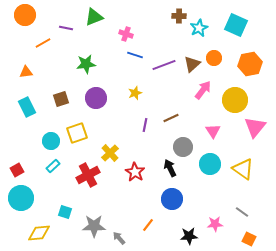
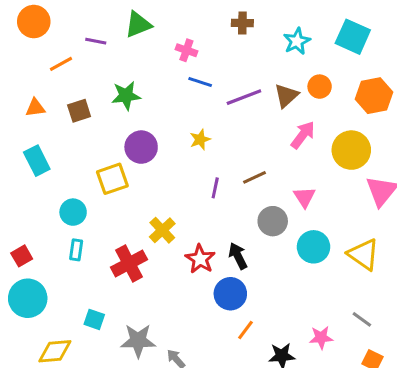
brown cross: (179, 16) -> (242, 23), moved
brown square: (61, 99) -> (79, 111), moved
pink triangle: (213, 131) -> (304, 197), moved
yellow square: (77, 133) -> (112, 179), moved
cyan rectangle: (53, 166) -> (76, 250), turned -40
black arrow: (170, 168) -> (238, 256), moved
blue circle: (172, 199) -> (230, 294), moved
orange line: (148, 225) -> (245, 330), moved

